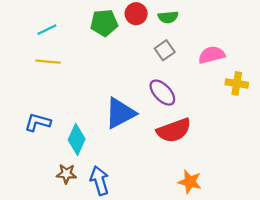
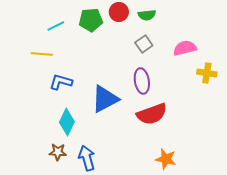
cyan line: (47, 30) -> (56, 26), moved
purple ellipse: (162, 93) -> (142, 81), turned 35
blue L-shape: (38, 122) -> (61, 82), moved

